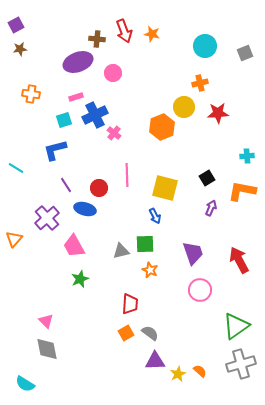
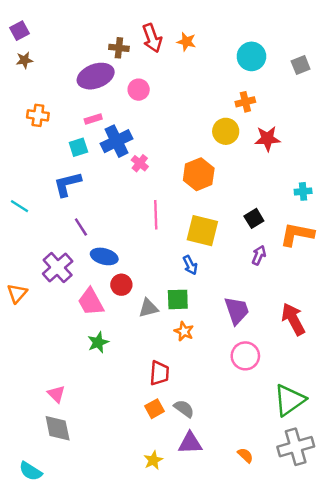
orange hexagon: (162, 127) -> (199, 174), moved
red circle: (99, 188) -> (121, 285), moved
yellow star: (178, 374) -> (153, 460), moved

